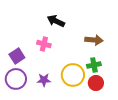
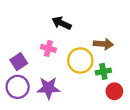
yellow circle: (73, 75) -> (80, 60), moved
purple star: (44, 80) -> (48, 88), size x1.5
red circle: (96, 83) -> (114, 91), moved

